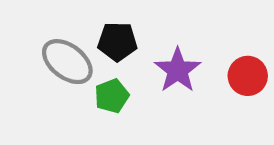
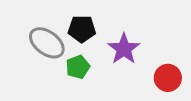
red circle: (248, 76) -> (168, 78), moved

